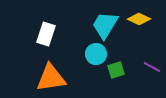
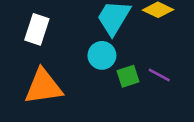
purple line: (152, 67) -> (159, 75), moved

